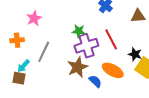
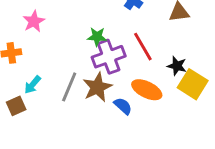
gray line: (44, 52) -> (69, 87), moved
cyan arrow: (23, 66) -> (33, 85), moved
brown square: (19, 78) -> (16, 106), turned -32

